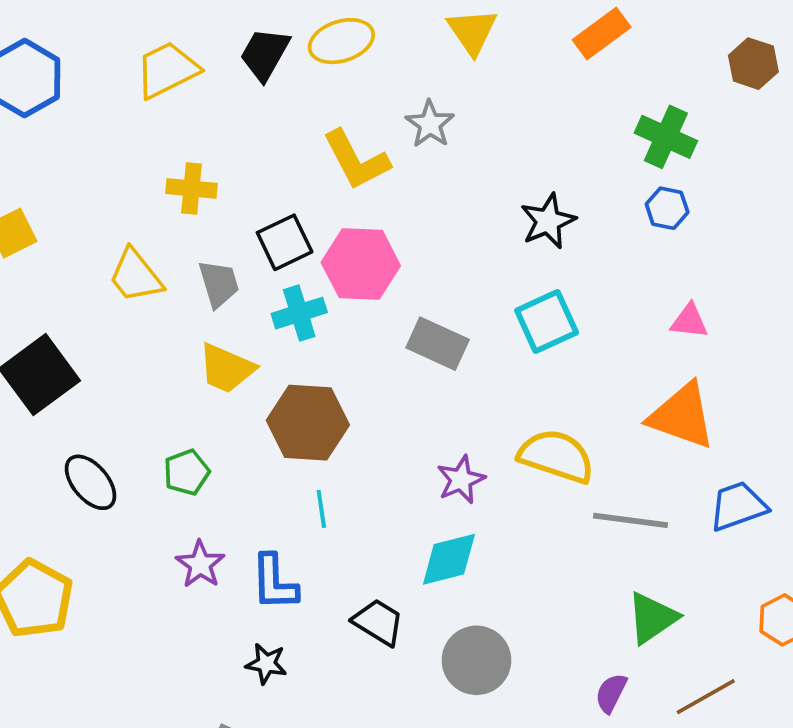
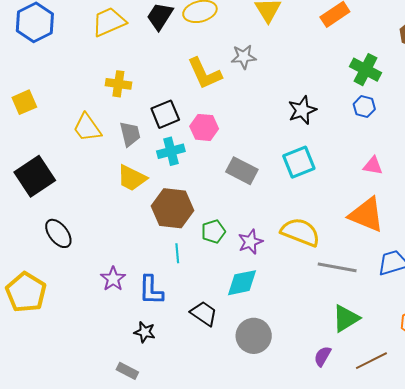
gray star: (430, 124) -> (244, 57), turned 30
pink hexagon: (361, 264) -> (204, 127), size x0.7
green pentagon: (187, 472) -> (213, 232), moved

